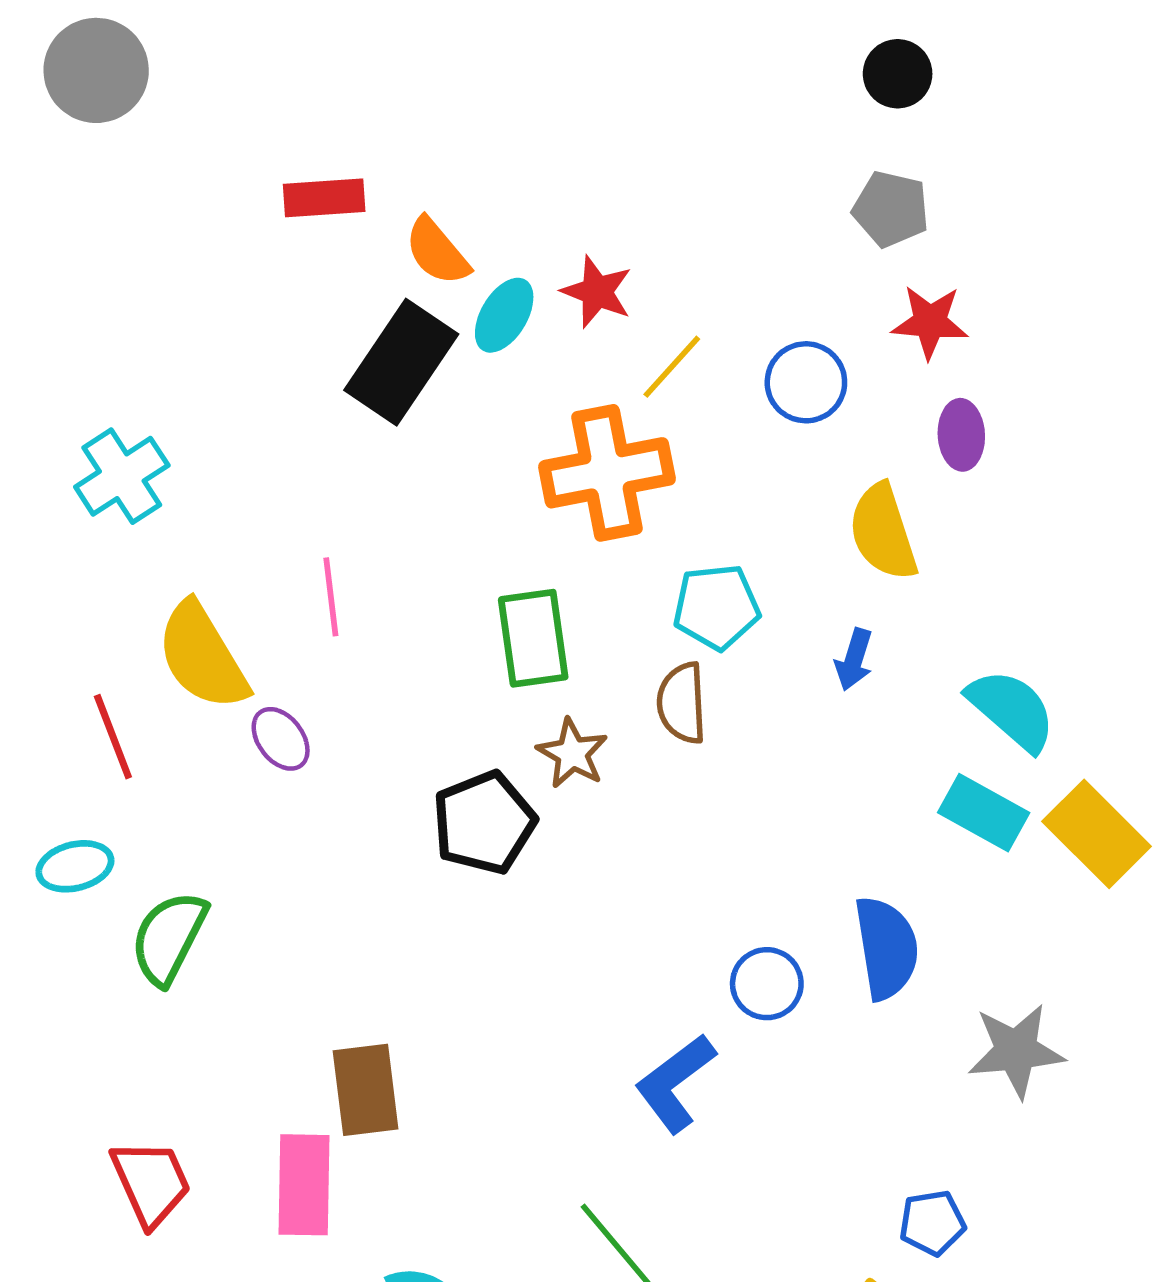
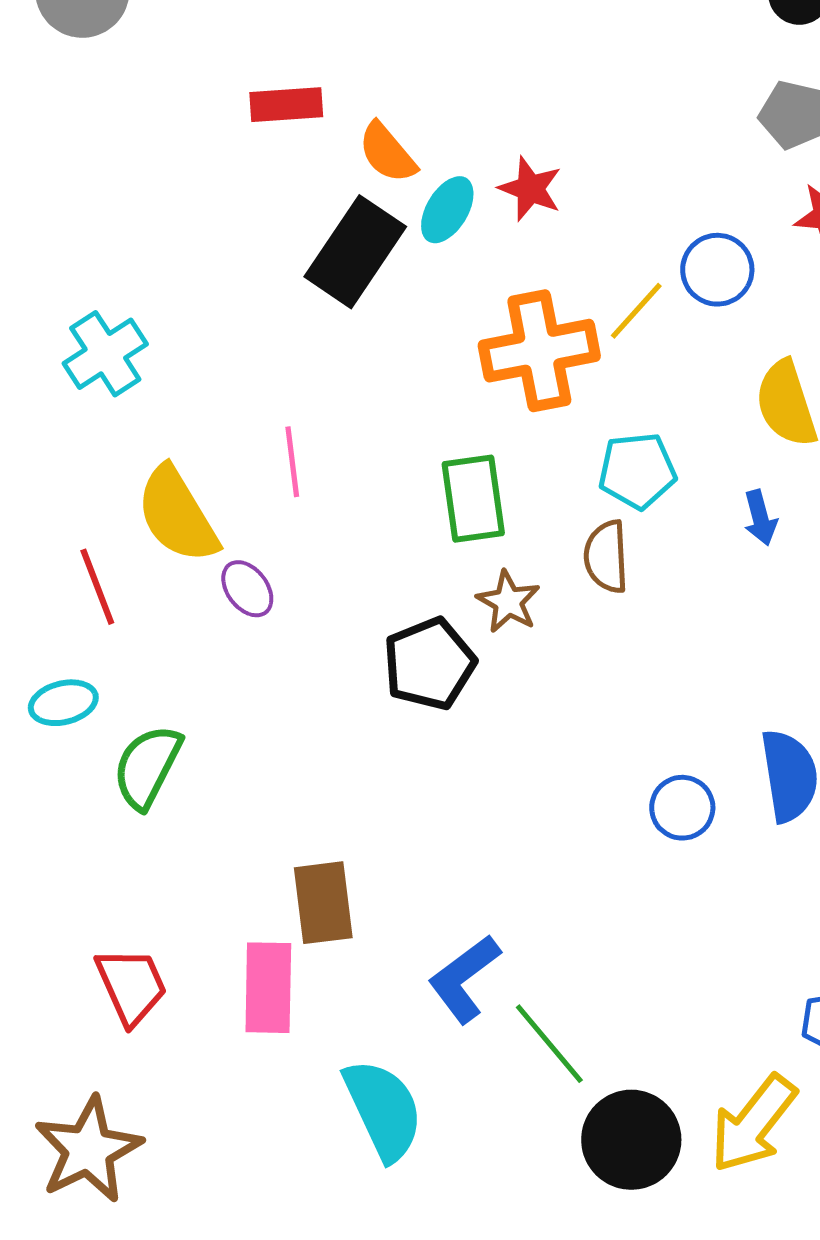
yellow line: (672, 367) -> (636, 311), moved
blue arrow: (854, 659) -> (760, 518), turned -32
blue L-shape: (675, 1083) -> (464, 979), moved

